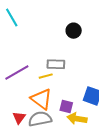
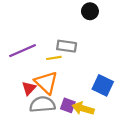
purple square: (66, 106) -> (68, 105), moved
red triangle: (19, 118) -> (29, 88), moved

